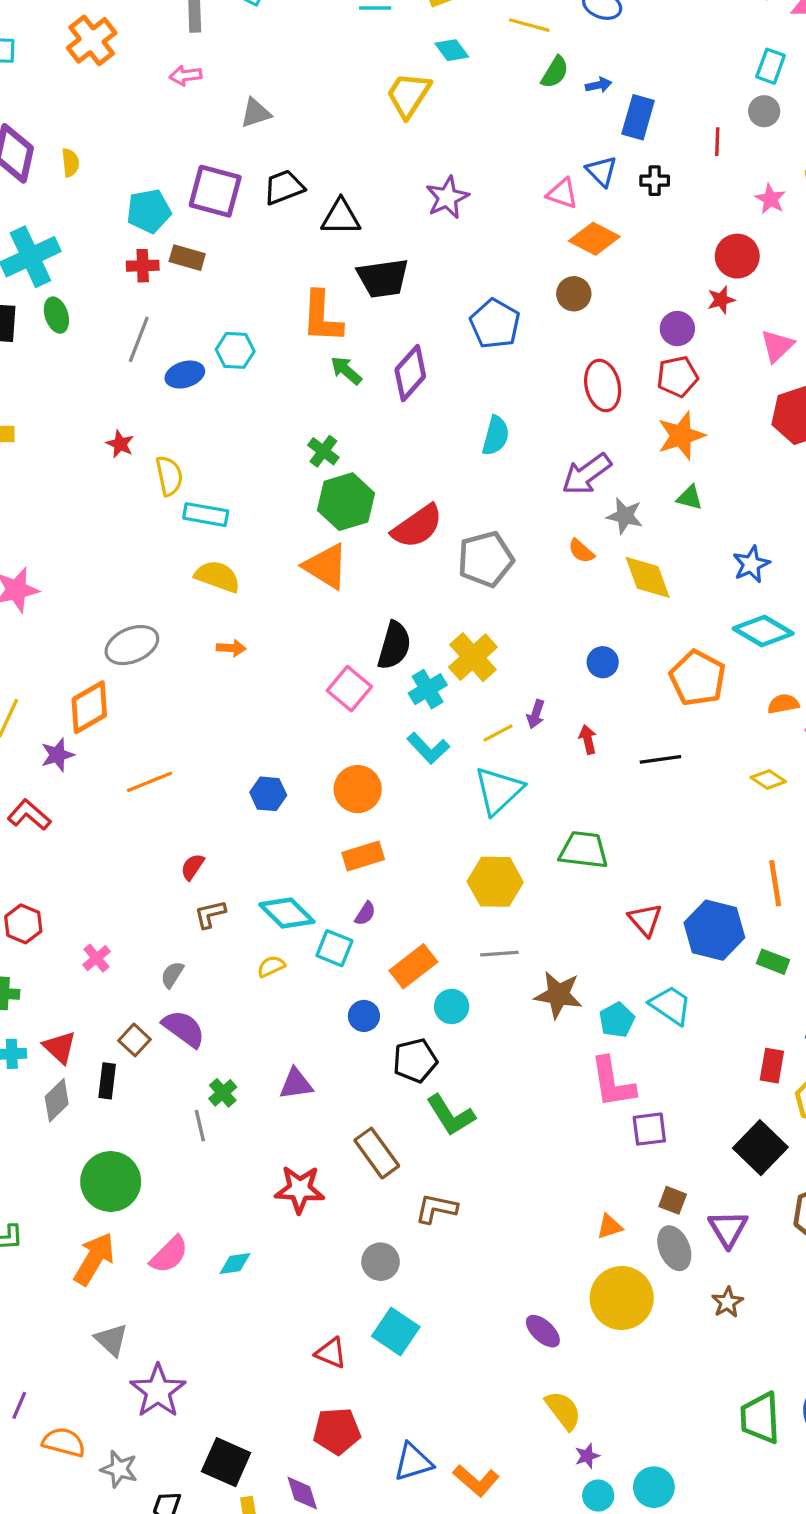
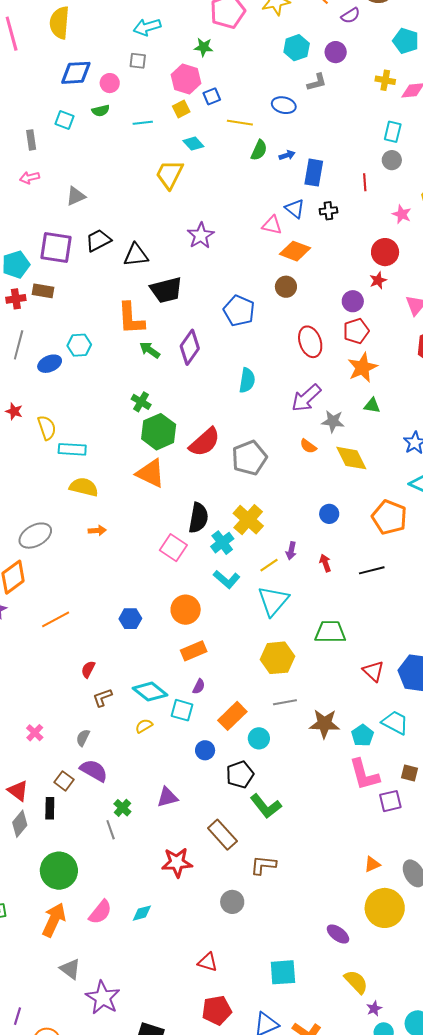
brown square: (673, 1200) -> (409, 773), moved
cyan square: (396, 1331) -> (283, 972), moved, turned -32

